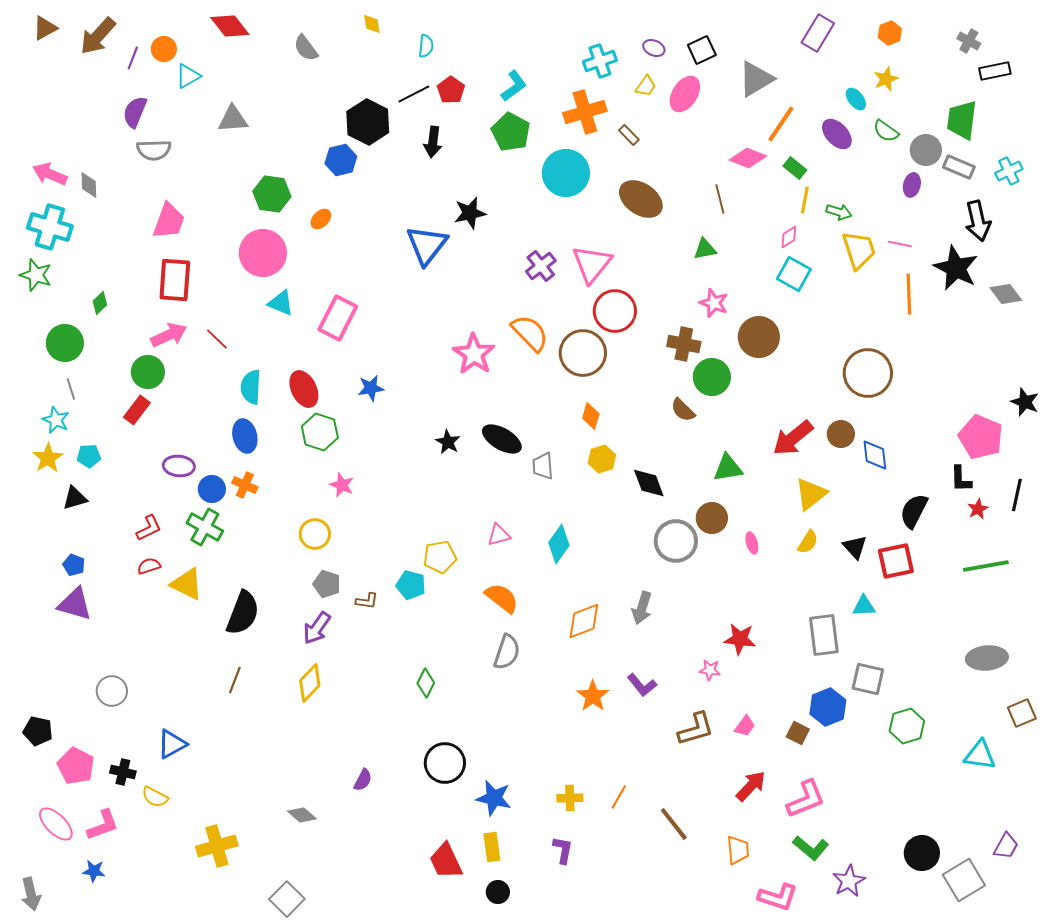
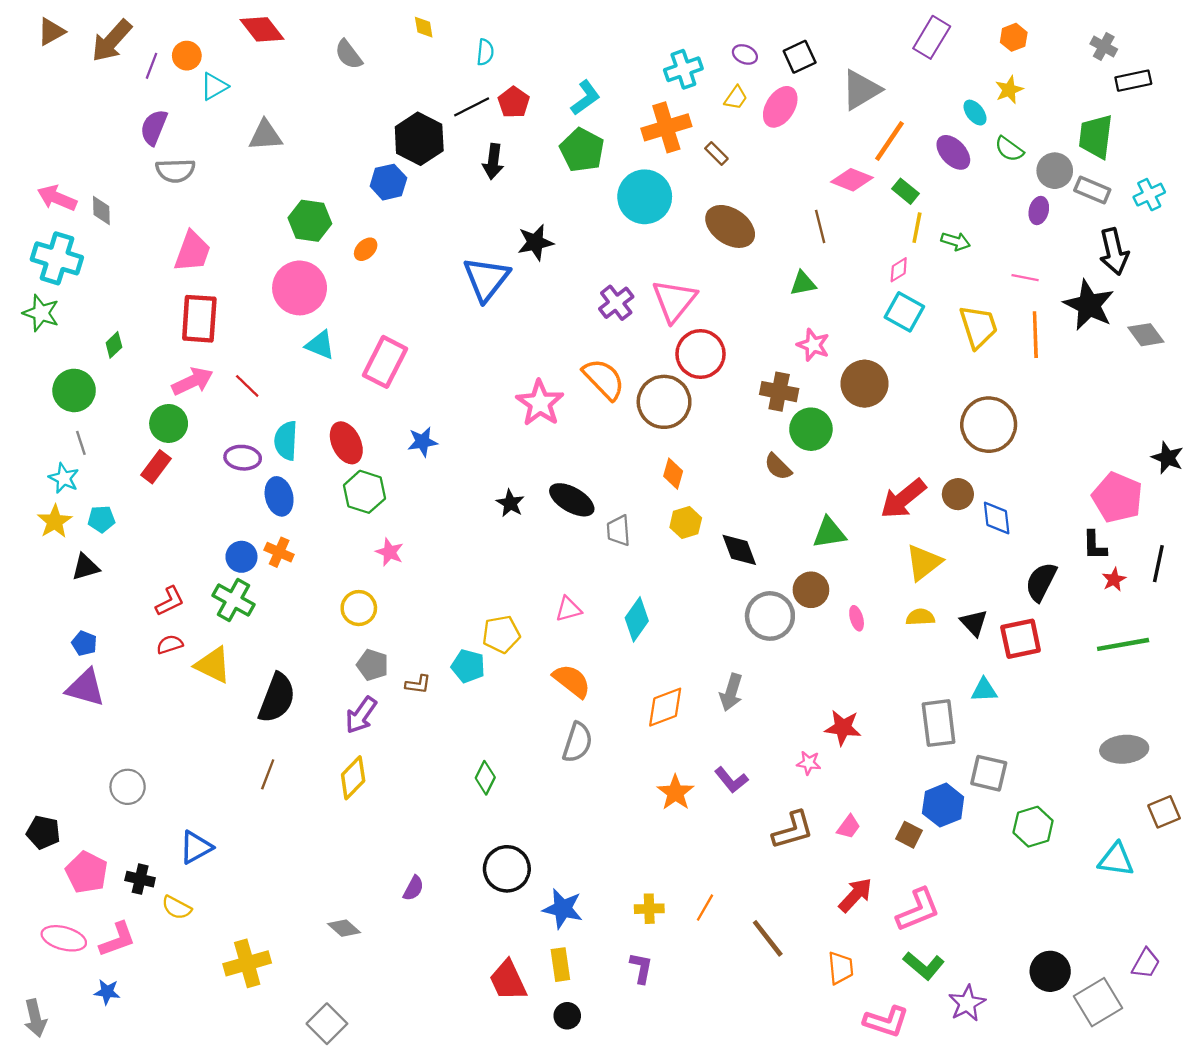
yellow trapezoid: (859, 250) -> (978, 327), moved
purple ellipse: (179, 466) -> (243, 458), moved
yellow semicircle: (808, 542) -> (920, 617), turned -125
pink ellipse: (56, 824) -> (64, 938), turned -30

